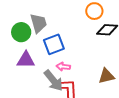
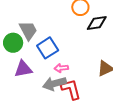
gray arrow: (53, 81) -> (54, 84), turned 125

